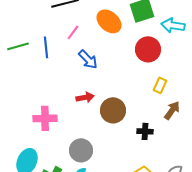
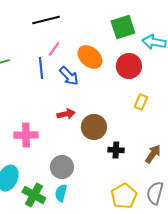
orange ellipse: (109, 21) -> (90, 57), moved
blue line: (46, 47) -> (41, 68), moved
brown arrow: (172, 110) -> (153, 154), moved
black cross: (145, 131) -> (116, 150), moved

